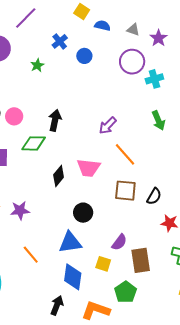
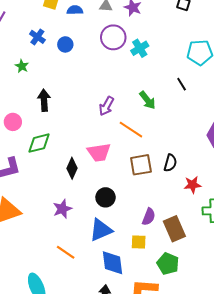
black arrow: (55, 120) -> (44, 100), moved
green arrow: (158, 120) -> (147, 100), moved
purple star: (20, 210) -> (62, 209), moved

